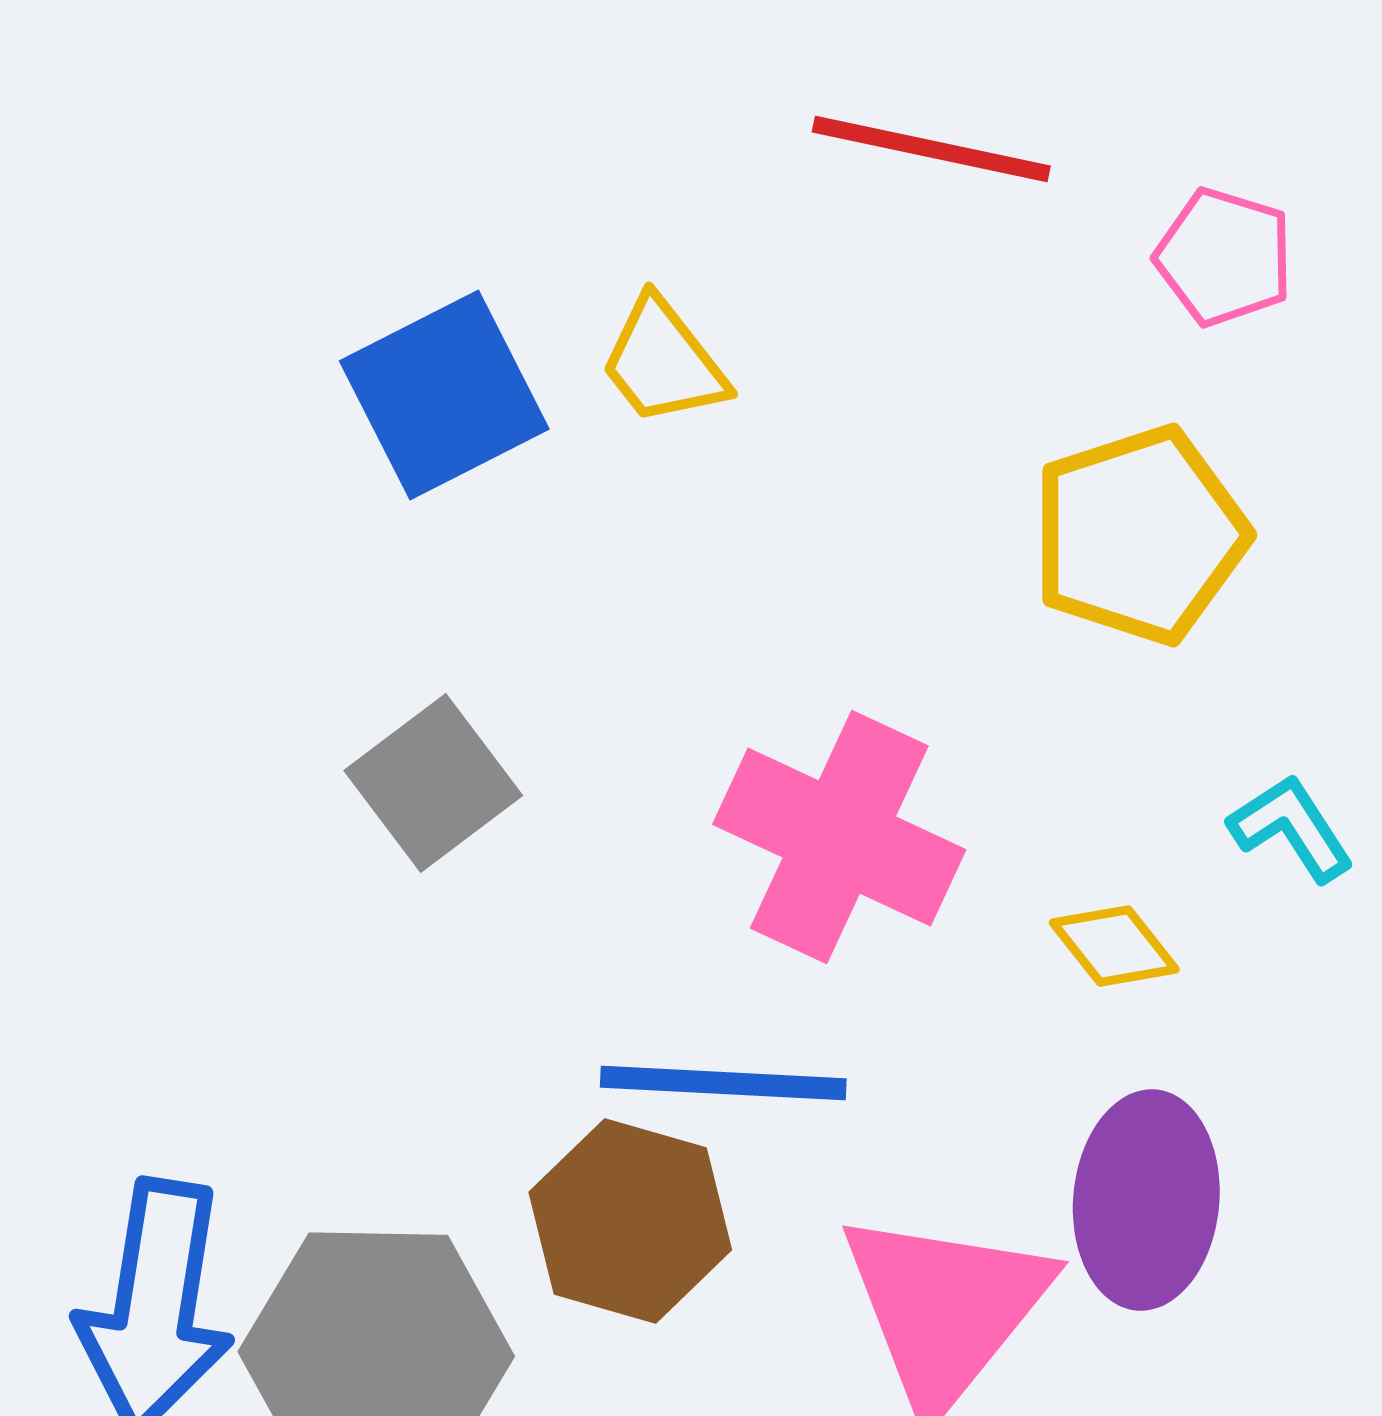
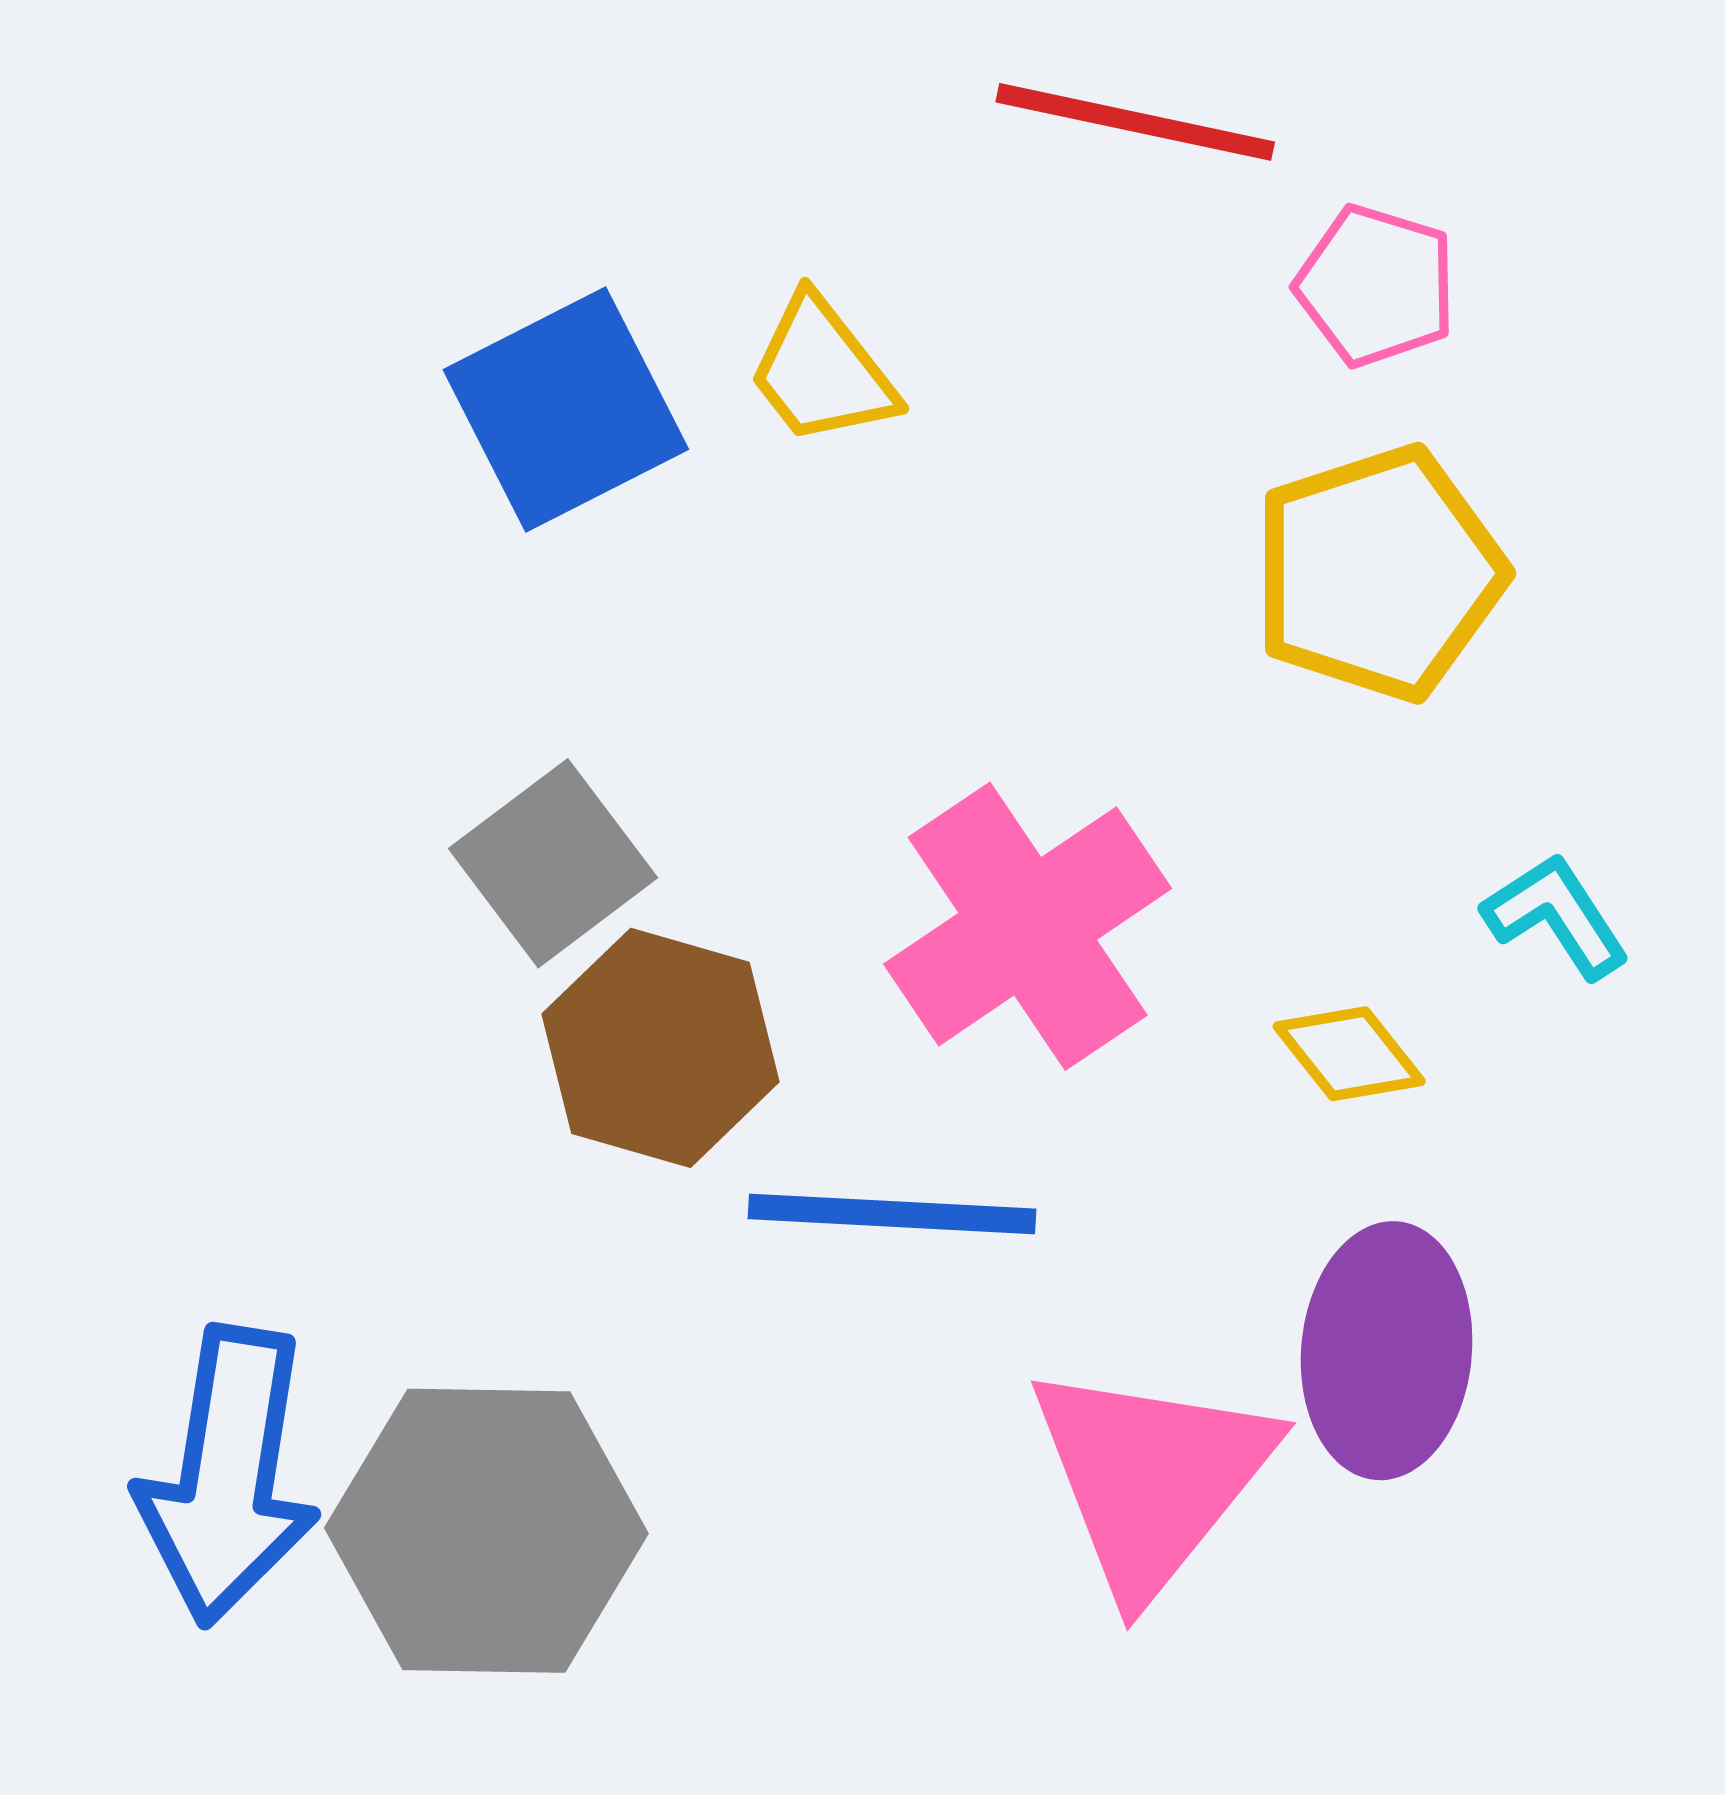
pink pentagon: (1224, 257) -> (1376, 286), moved
pink cross: (839, 837) -> (1028, 926), turned 31
brown hexagon: (630, 1221) -> (661, 1048), moved

